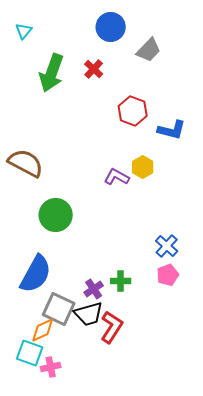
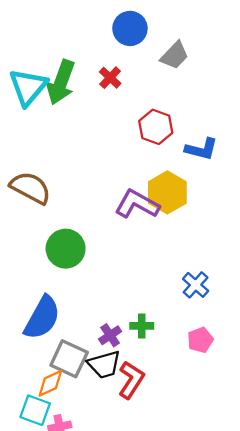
cyan triangle: (24, 31) -> (28, 87), moved, size x2.0
yellow hexagon: (143, 167) -> (167, 192), size x1.6
purple L-shape: (117, 177) -> (137, 204), size x1.5
pink pentagon: (168, 275) -> (200, 340), moved

